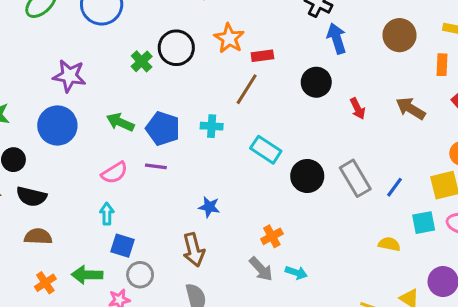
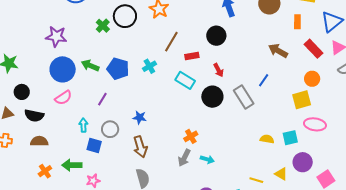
red rectangle: (262, 56) -> (192, 56), moved
red arrow: (358, 109) -> (218, 70), moved
blue circle: (57, 126) -> (63, 69), moved
cyan cross: (212, 126) -> (149, 66), turned -32
purple line: (156, 166) -> (102, 99), moved, turned -64
pink semicircle: (114, 173) -> (63, 98), moved
blue line: (394, 187) -> (264, 80), moved
blue star: (209, 207) -> (140, 117), moved
cyan square: (424, 223) -> (290, 138), moved
gray arrow: (261, 269) -> (184, 158), turned 72
gray circle: (140, 275) -> (110, 129), moved

